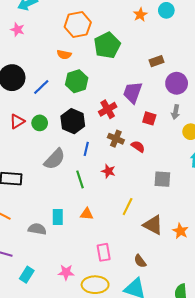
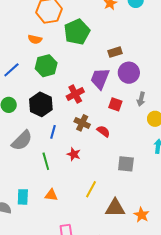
brown rectangle: (156, 61) -> (115, 52), moved
purple circle: (177, 83) -> (129, 73), moved
brown triangle: (153, 225) -> (115, 208), turned -30

